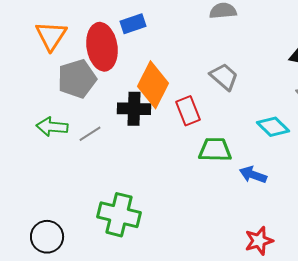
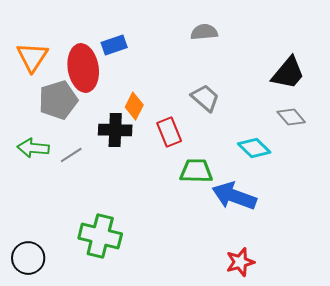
orange diamond: (153, 85) -> (134, 106), size x0.6
blue arrow: (253, 175) -> (234, 196), size x1.6

